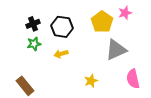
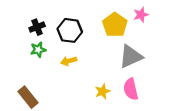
pink semicircle: (133, 79) -> (131, 89), moved

